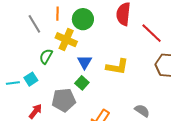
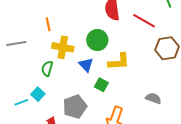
green circle: (83, 19) -> (97, 40), moved
gray line: (34, 24) -> (16, 44), moved, turned -54
green square: (82, 83) -> (101, 85), moved

